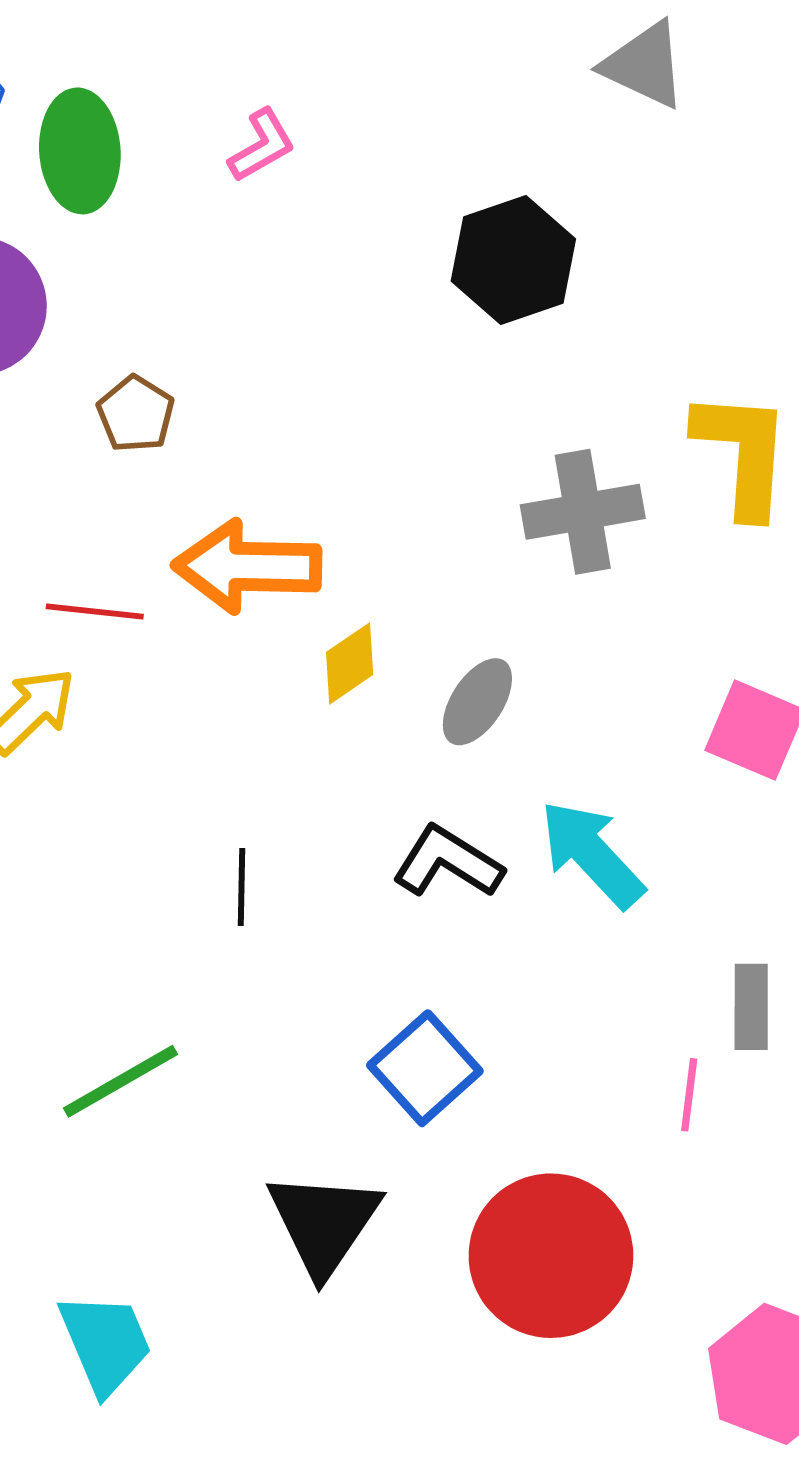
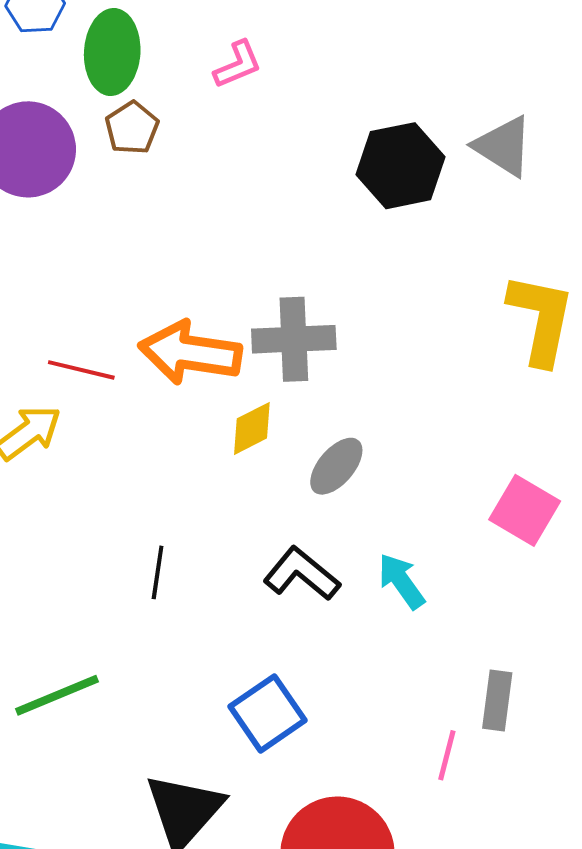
gray triangle: (644, 65) -> (503, 146), moved
brown pentagon: (136, 414) -> (132, 128), moved
gray cross: (583, 512) -> (294, 339), moved
cyan arrow: (592, 854) -> (401, 581), size x0.7

